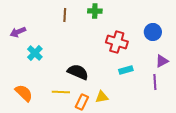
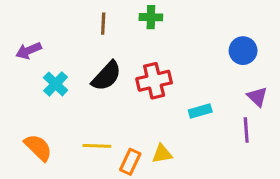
red cross: (117, 42) -> (154, 81), moved, turned -30
purple triangle: (162, 61) -> (257, 97), turned -48
black semicircle: (78, 72) -> (106, 76), moved, turned 110

